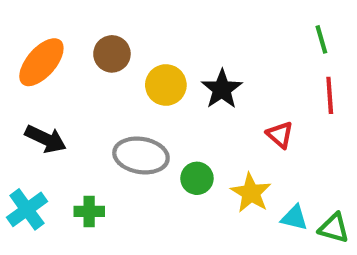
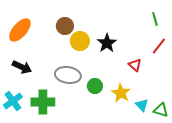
brown circle: (112, 54) -> (65, 26), moved
red line: (330, 95) -> (159, 46), turned 42
green cross: (89, 211) -> (43, 102), size x1.6
cyan triangle: (294, 218) -> (142, 105), turned 32

